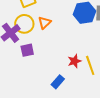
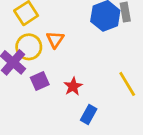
red star: (74, 61) -> (73, 86), moved

